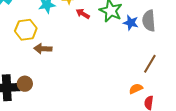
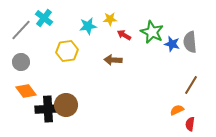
brown arrow: (43, 49) -> (113, 60), moved
brown circle: (25, 84) -> (66, 105), size x1.5

